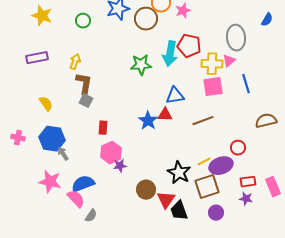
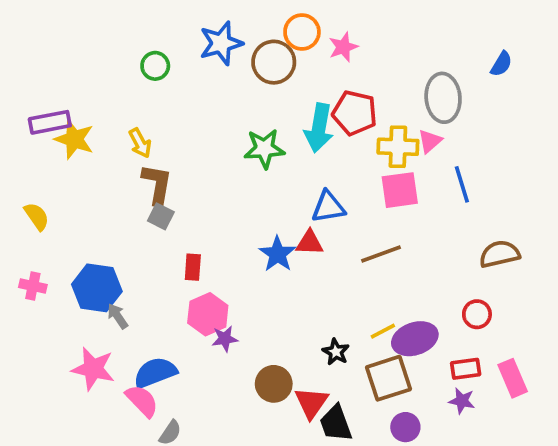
yellow star: (42, 16) -> (74, 139), moved
purple rectangle: (37, 58) -> (50, 122), moved
yellow arrow: (75, 62) -> (140, 143), turned 133
yellow semicircle: (46, 104) -> (37, 216), moved
red circle: (238, 148) -> (477, 314), moved
black star: (179, 173) -> (336, 352), size x0.6

